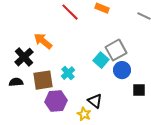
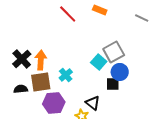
orange arrow: (43, 41) -> (41, 60), moved, turned 54
black semicircle: (16, 82) -> (21, 89), moved
black square: (139, 90) -> (113, 84), moved

